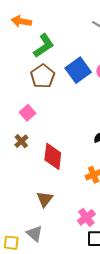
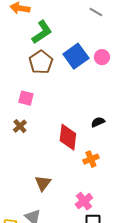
pink square: (27, 113) -> (26, 98), turned -35
red diamond: (53, 156) -> (68, 137), moved

